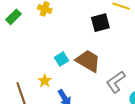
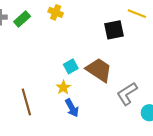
yellow star: (45, 81) -> (63, 87), moved

